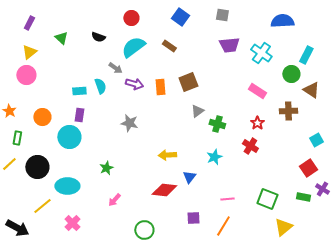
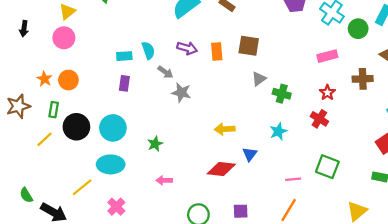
gray arrow: (115, 68) -> (165, 72), moved
green circle: (291, 74) -> (358, 29), moved
brown square: (188, 82) -> (249, 46), turned 30
pink rectangle: (257, 91) -> (327, 56), turned -48
orange circle: (42, 117) -> (68, 80), moved
cyan circle: (69, 137) -> (113, 128), moved
black circle: (37, 167) -> (76, 127), moved
green square: (267, 199) -> (327, 167), moved
pink arrow: (114, 200) -> (164, 180), turned 48
purple square: (193, 218) -> (241, 211), moved

